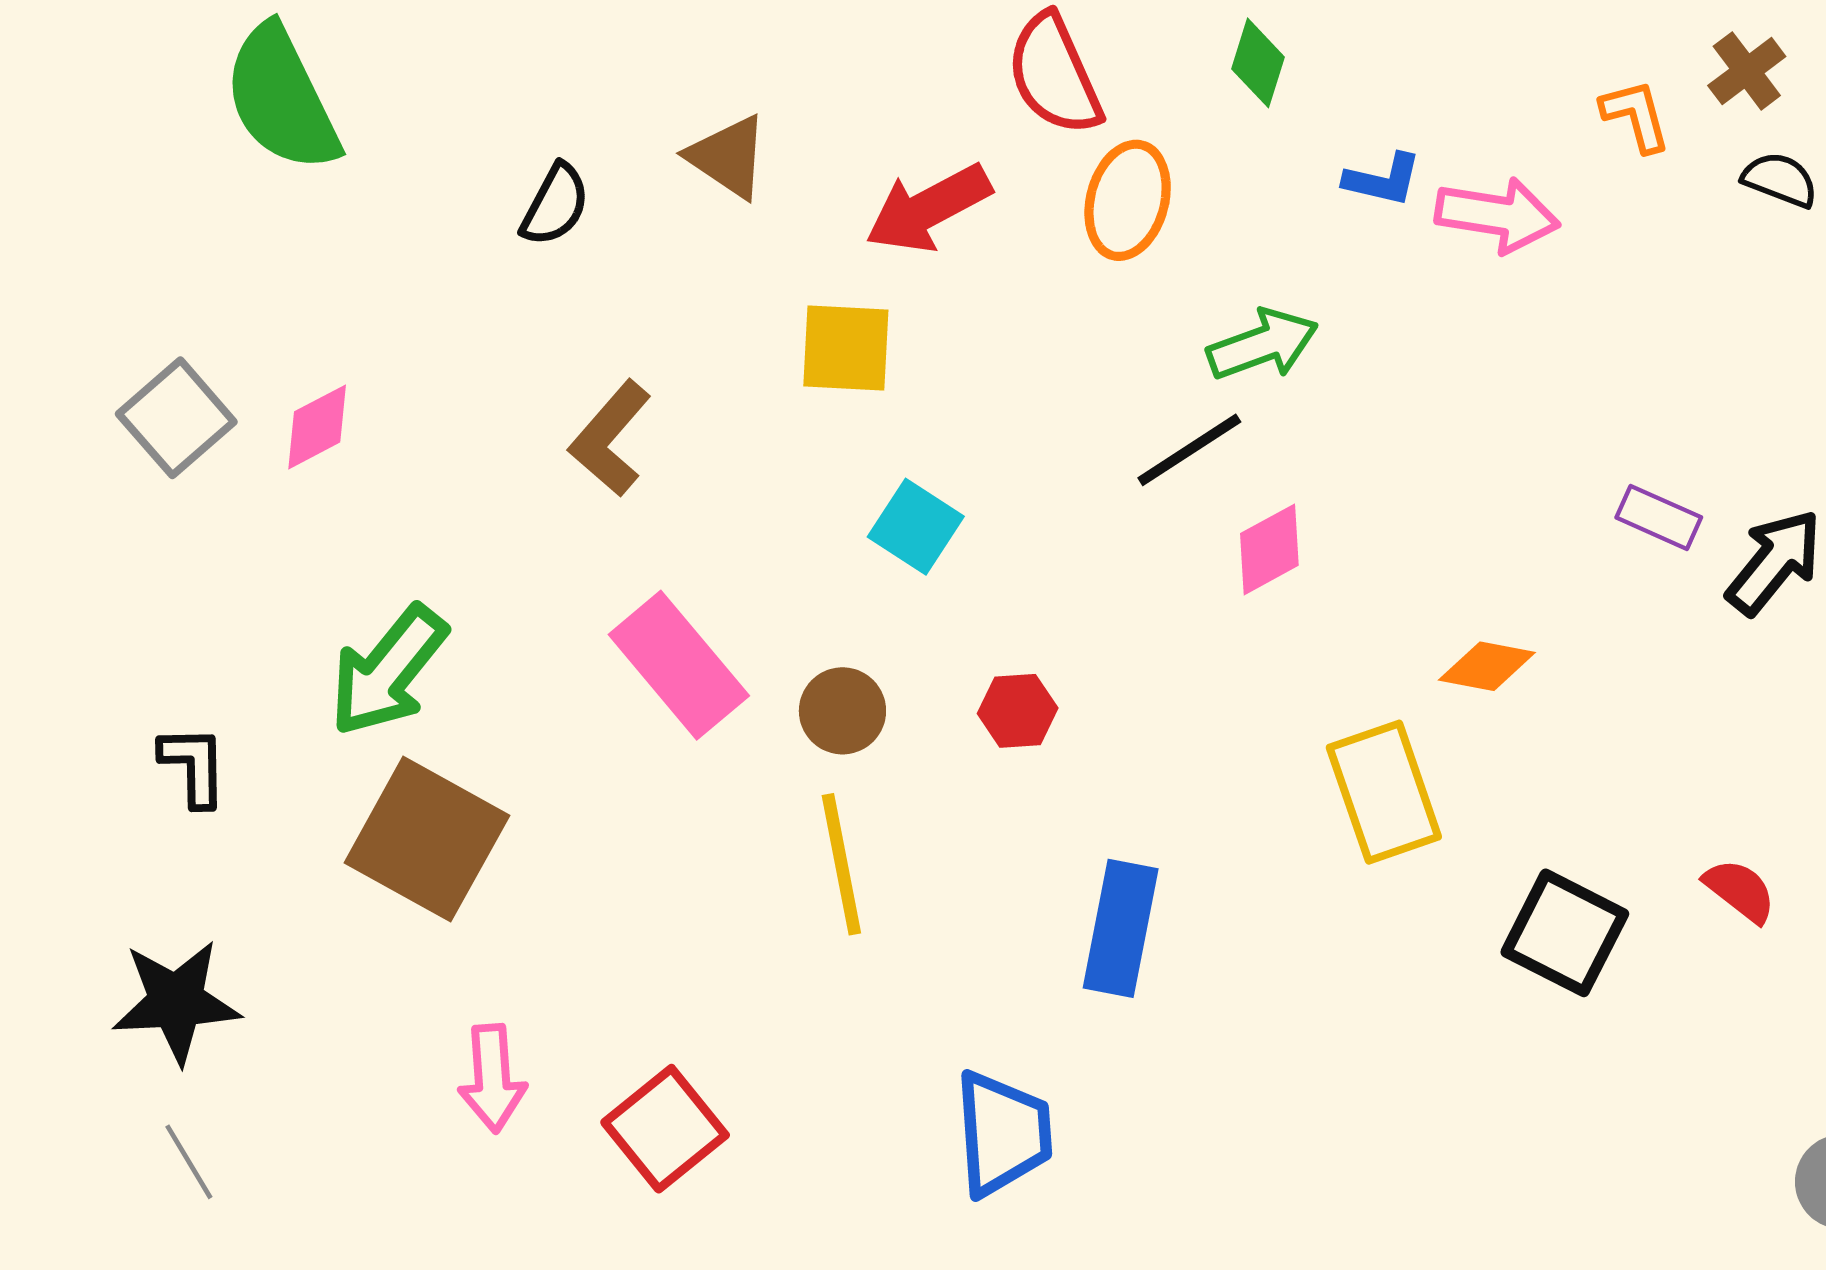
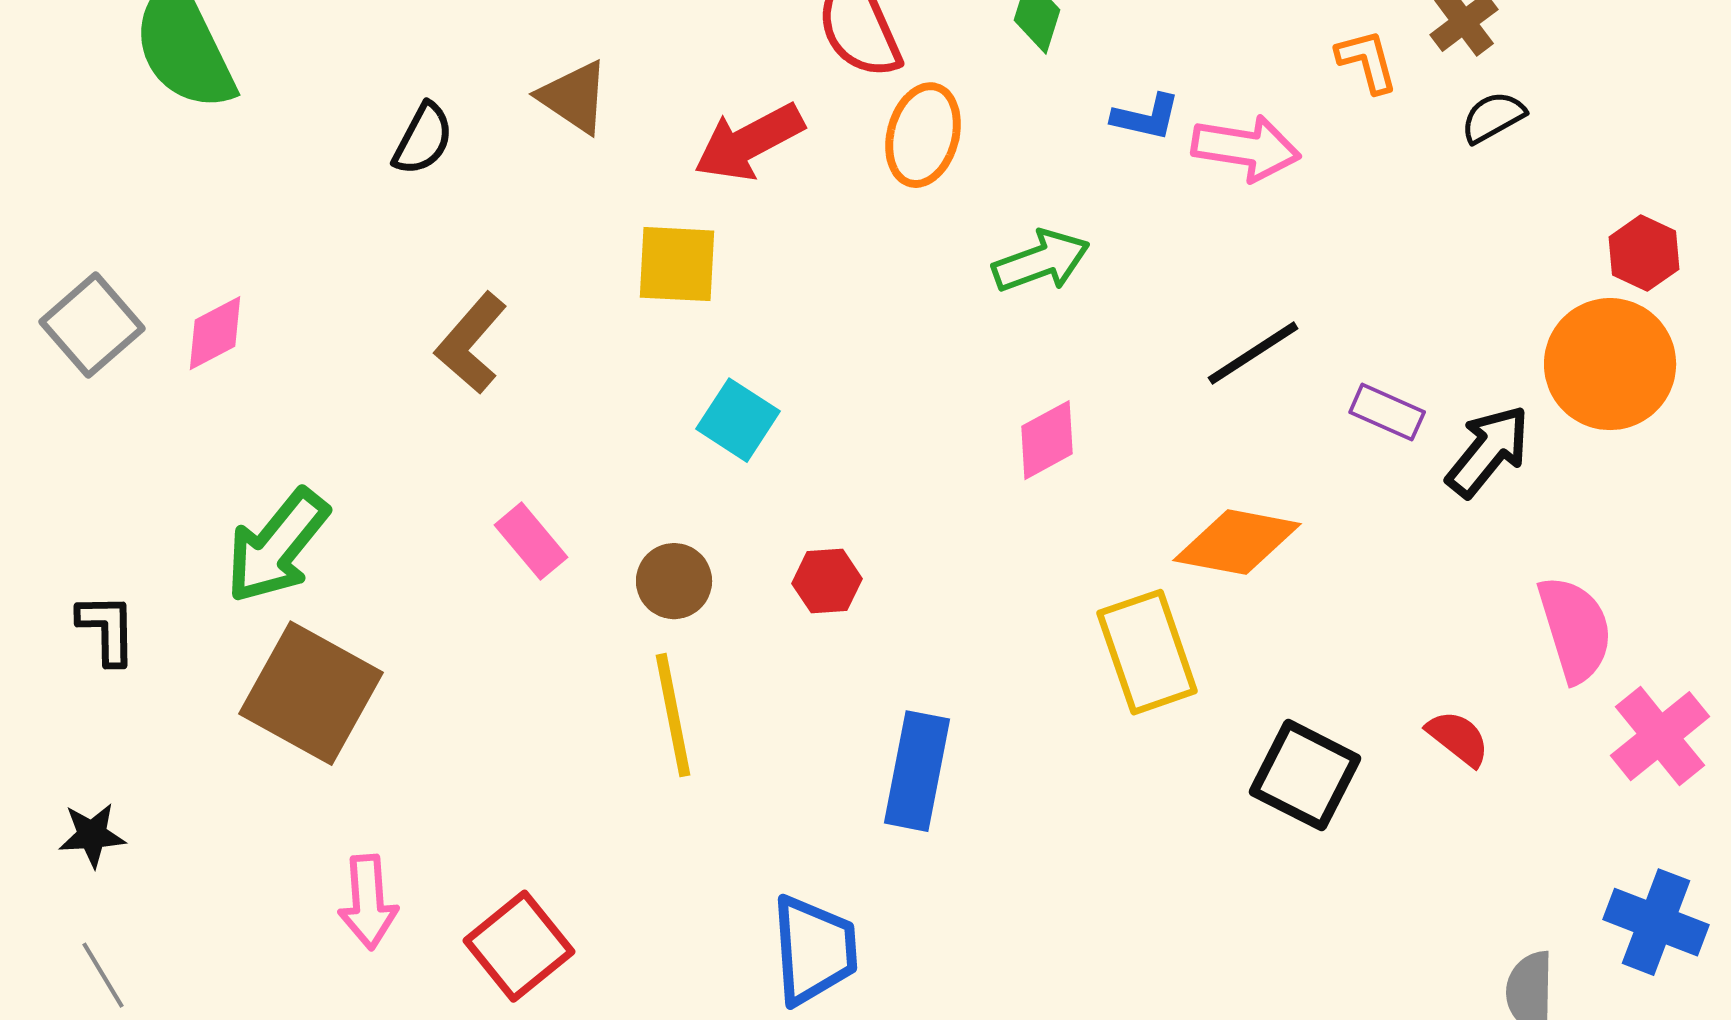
black semicircle: (1780, 180) -> (1493, 117), turned -50
black line: (1189, 450) -> (1253, 353), moved
pink rectangle: (679, 665) -> (531, 541), size x0.6
orange diamond: (1487, 666) -> (1237, 542), size x1.5
black star: (176, 1002) -> (92, 835), size x0.6

